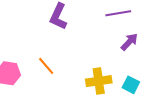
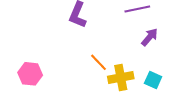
orange line: (46, 66) -> (98, 62), moved

